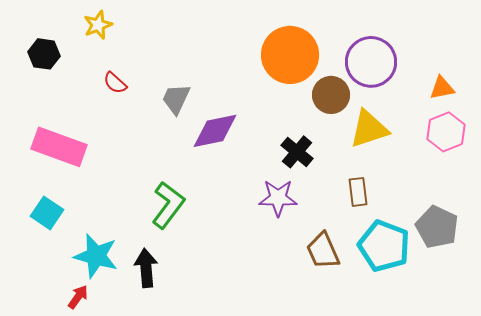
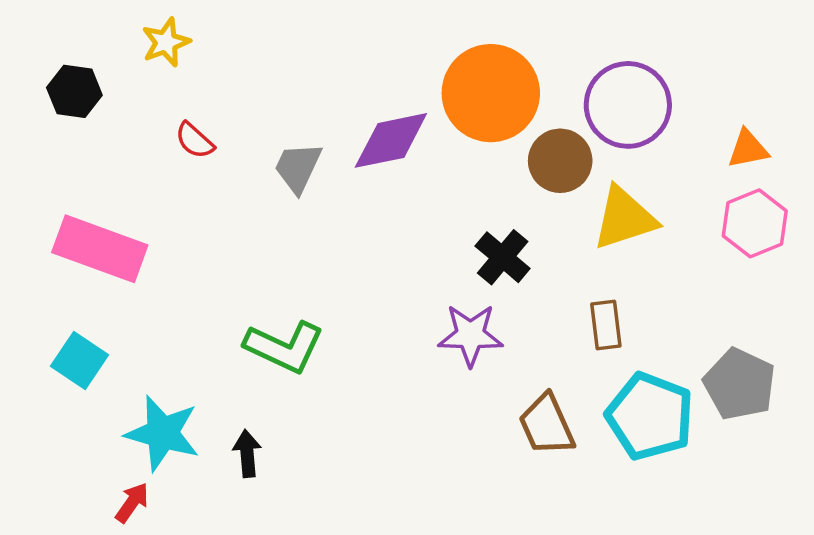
purple diamond: (215, 131) -> (391, 140), moved
green L-shape: (168, 205) -> (284, 347), turned 78
black arrow: (146, 268) -> (247, 454), size x0.7

